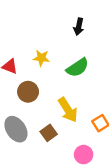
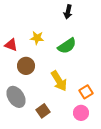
brown square: (49, 133) -> (43, 111), moved
pink circle: (84, 155) -> (81, 113), moved

